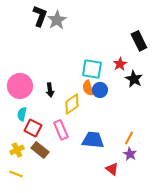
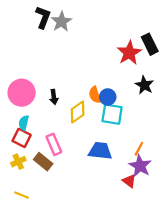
red star: (120, 64) -> (129, 53), moved, size x1.6
cyan square: (92, 69) -> (112, 114), moved
red square: (33, 128) -> (22, 138), moved
pink rectangle: (61, 130) -> (54, 144), moved
purple star: (130, 154) -> (140, 166), size x1.5
red triangle: (112, 169) -> (129, 181), moved
yellow line: (16, 174) -> (22, 195), moved

